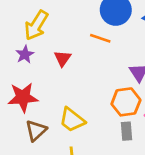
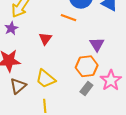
red triangle: (63, 58) -> (45, 39), moved
gray rectangle: (126, 131) -> (86, 88), turned 40

